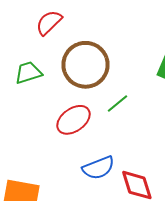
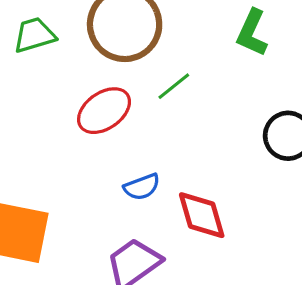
blue semicircle: (98, 168) -> (142, 187), size x0.7

